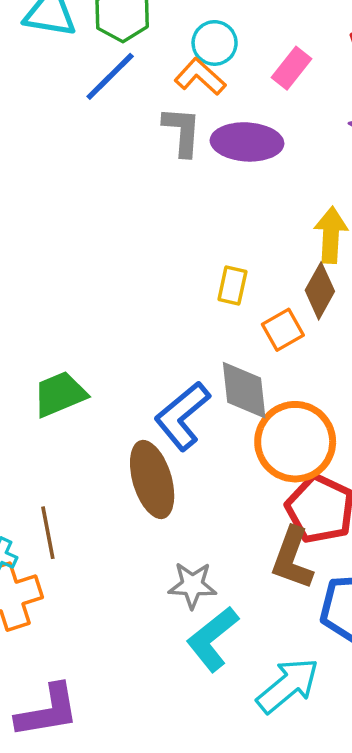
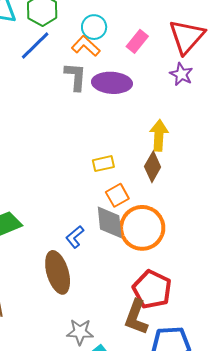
yellow rectangle: (232, 285) -> (103, 164), turned 65
orange square: (283, 330) -> (117, 195), moved
blue L-shape: (182, 416) -> (75, 237), size x0.6
orange circle: (295, 442) -> (142, 228), moved

